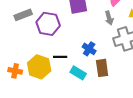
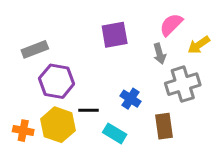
purple hexagon: (48, 24) -> (57, 81), moved
brown rectangle: (102, 68) -> (164, 126), moved

